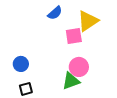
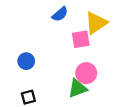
blue circle: (21, 64) -> (26, 61), moved

